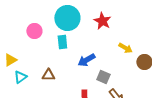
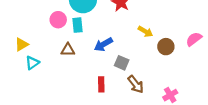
pink circle: (34, 31) -> (58, 20), moved
brown triangle: (48, 75) -> (68, 50), moved

